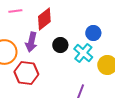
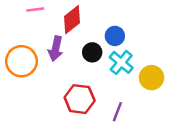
blue circle: (93, 33) -> (115, 36), moved
red hexagon: (26, 73) -> (80, 99), moved

